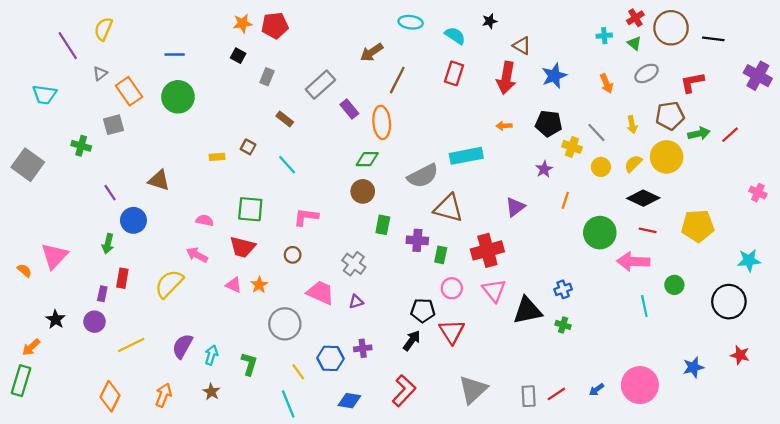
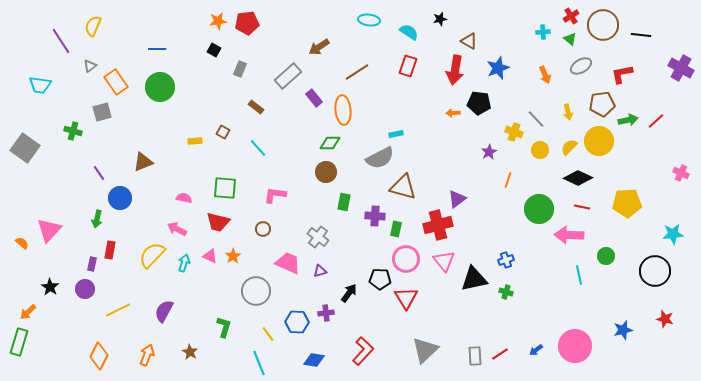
brown arrow: (372, 52) -> (319, 47), moved
brown line: (397, 80) -> (357, 72), turned 30
black pentagon: (549, 124) -> (479, 103), moved
cyan rectangle: (466, 156) -> (396, 134), moved, size x0.5
brown triangle: (159, 180) -> (143, 162), turned -40
purple triangle: (515, 207) -> (457, 199), moved
pink circle: (452, 288) -> (406, 259), size x1.4
black arrow: (412, 341) -> (349, 293), moved
cyan arrow: (211, 355) -> (184, 263), moved

